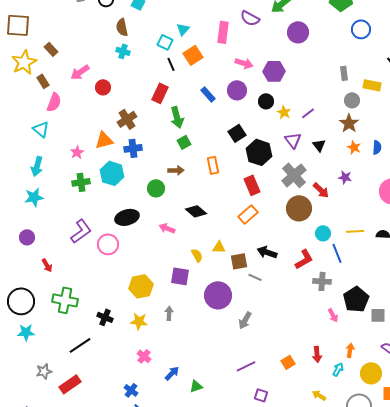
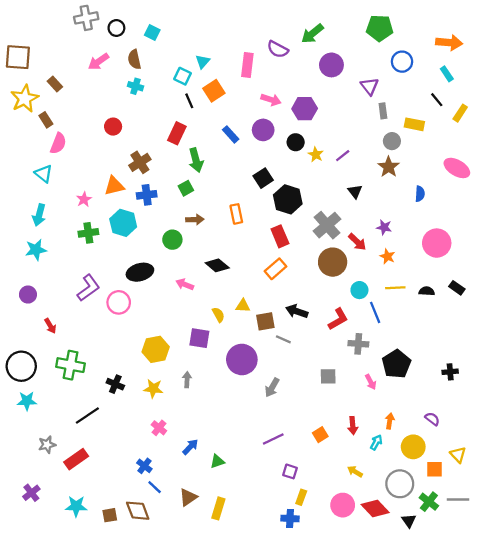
pink arrow: (80, 72) -> (99, 62), moved
purple triangle: (293, 140) -> (370, 86), moved
green square: (184, 142) -> (186, 188), moved
orange star: (354, 147) -> (387, 256), moved
gray square: (378, 315) -> (328, 376), moved

